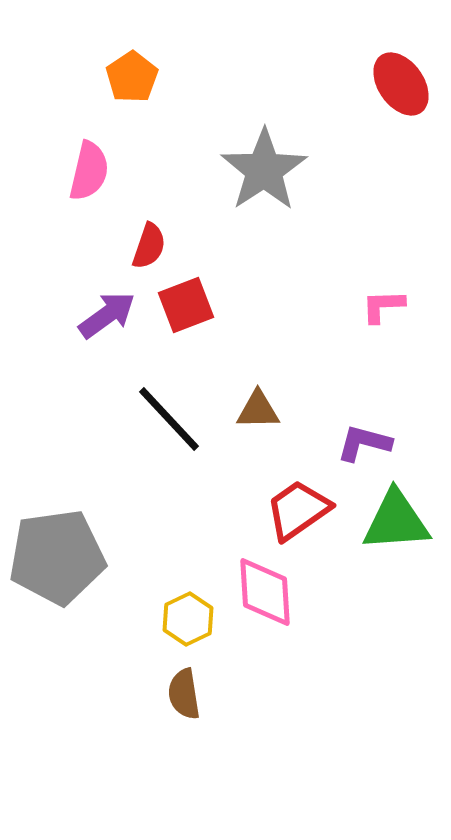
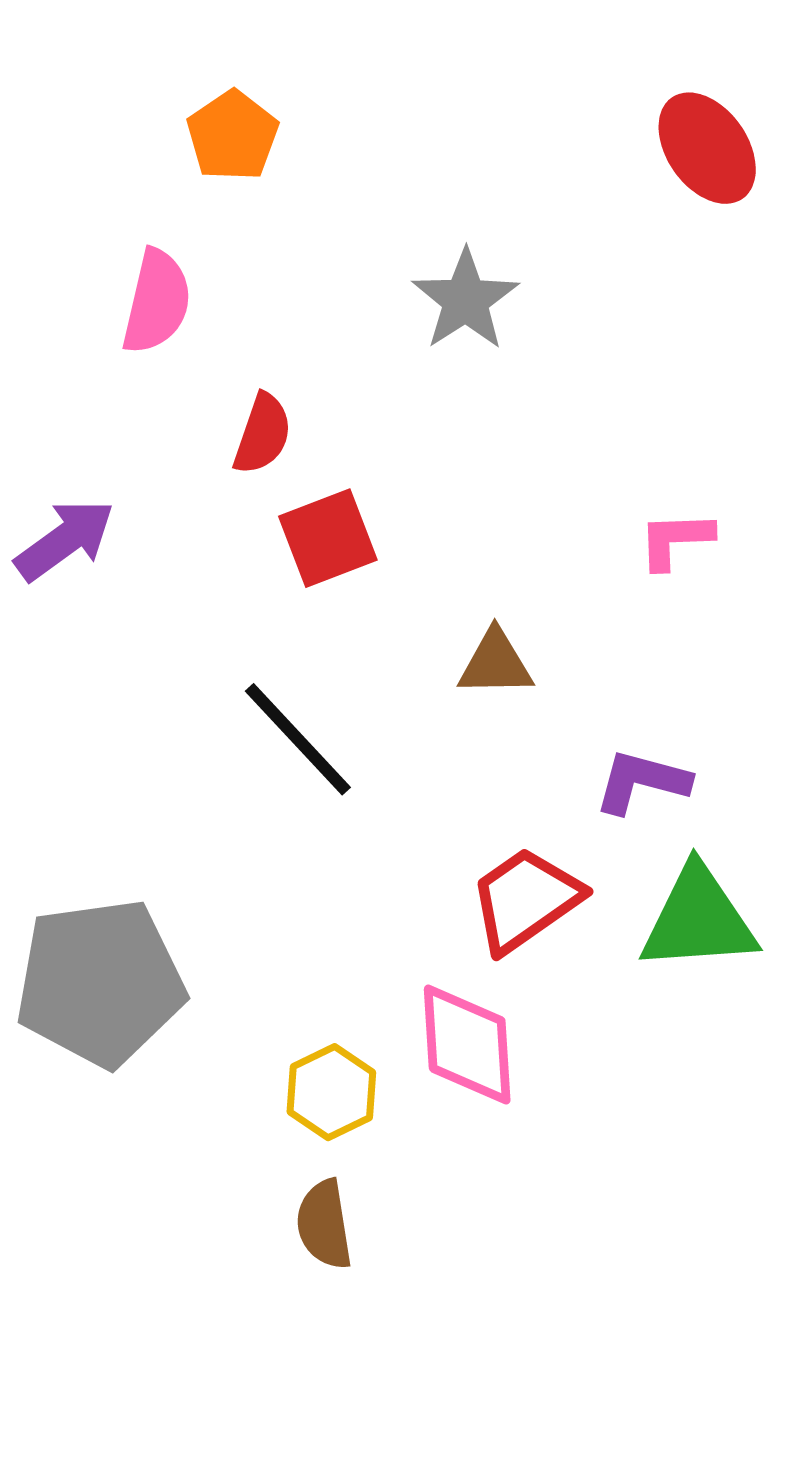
gray star: (264, 170) -> (465, 300), size x0.7
purple arrow: (107, 315) -> (65, 540), moved
brown triangle: (258, 410) -> (495, 663), moved

